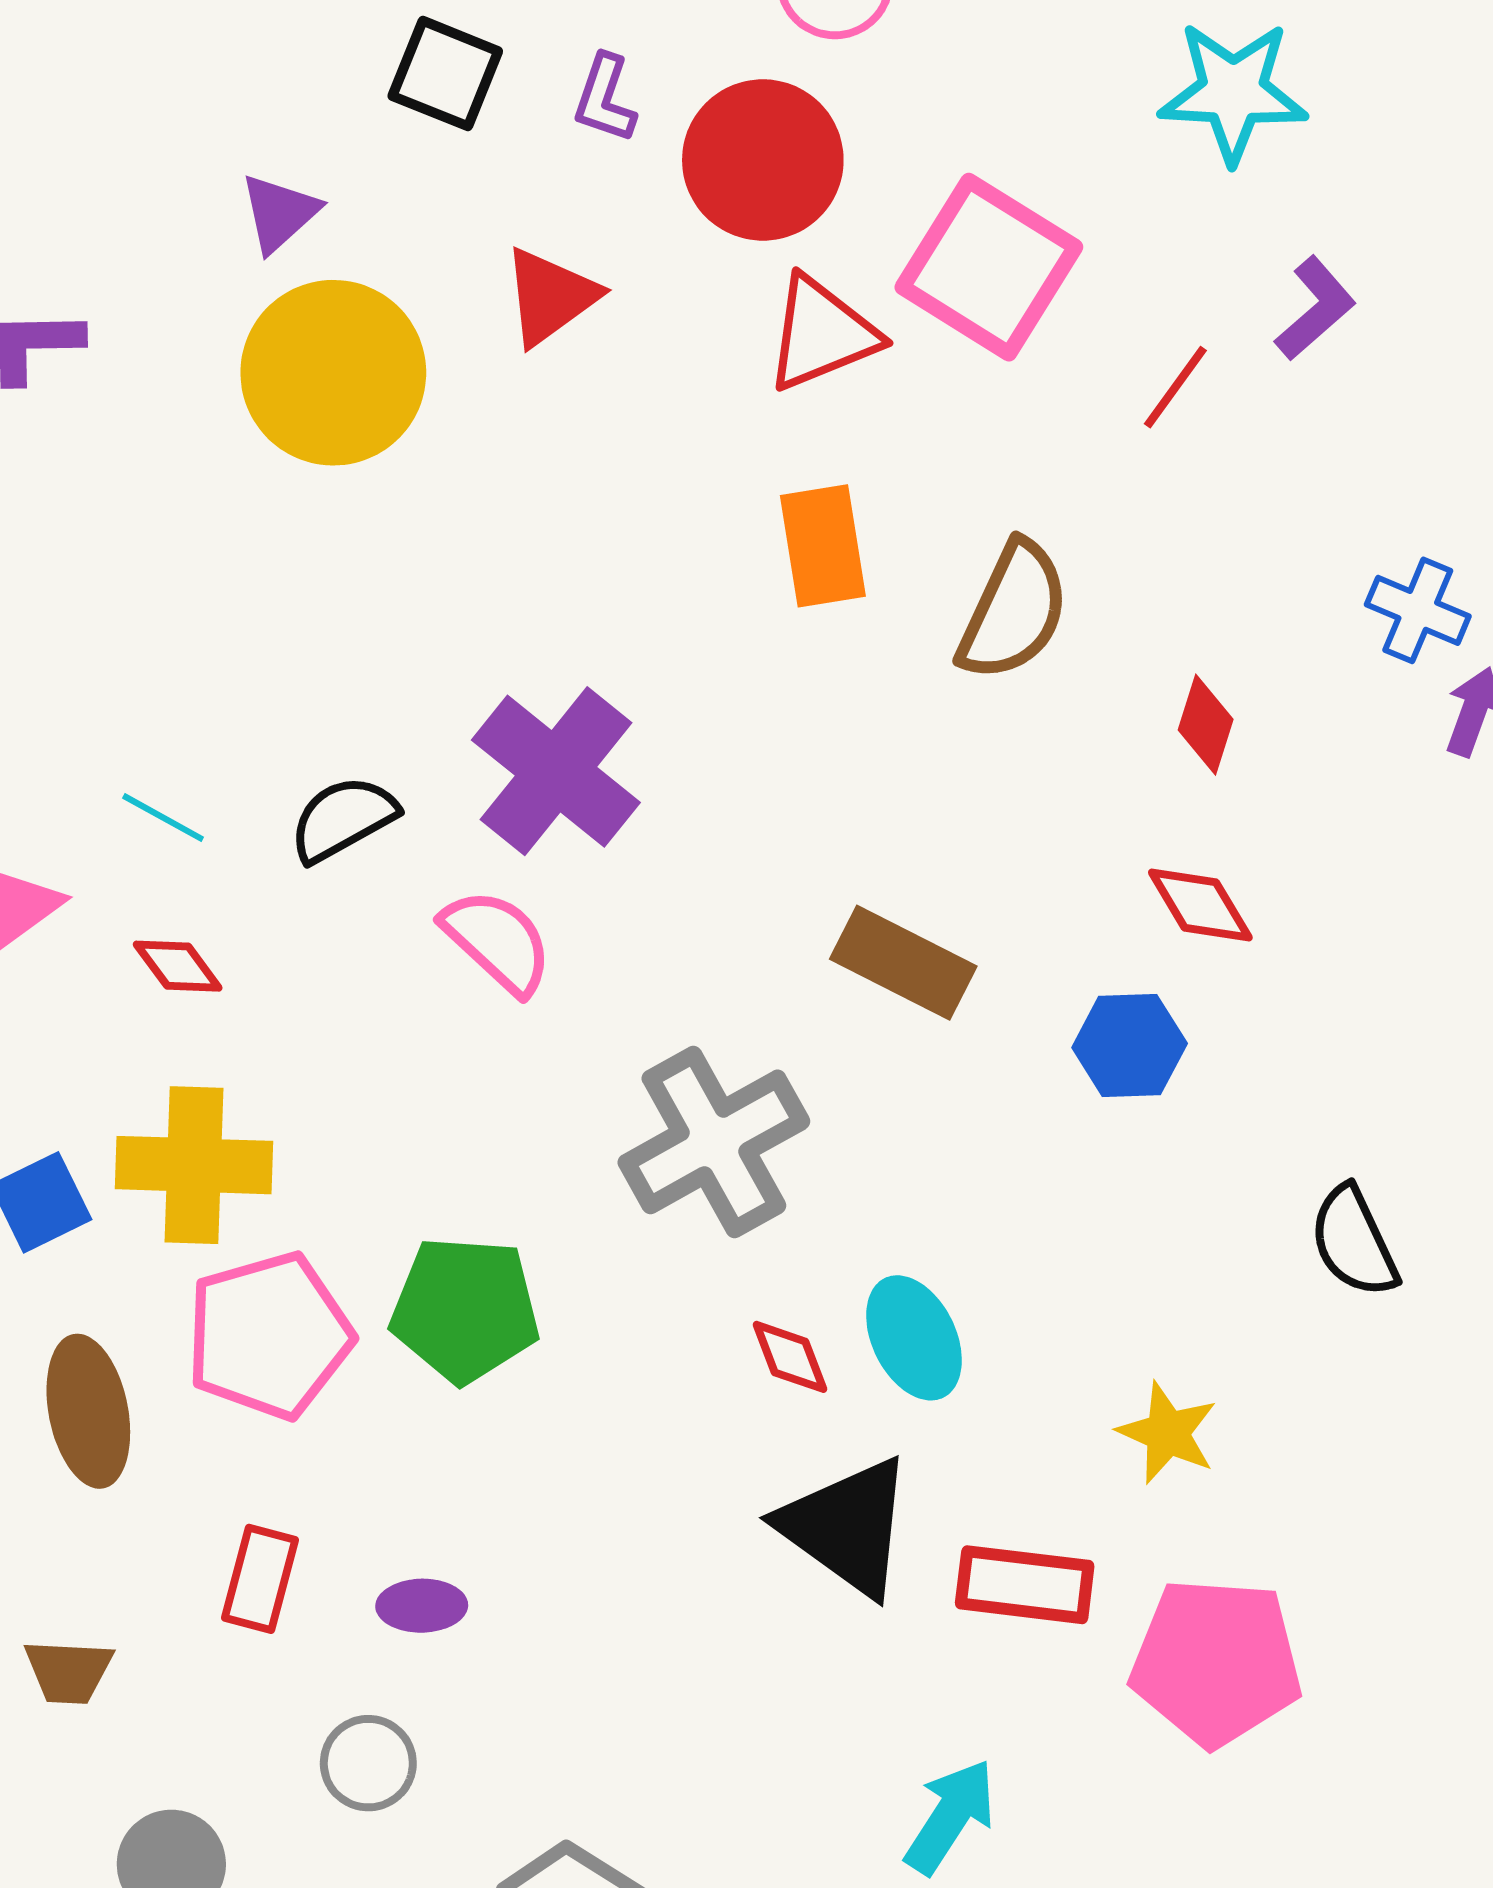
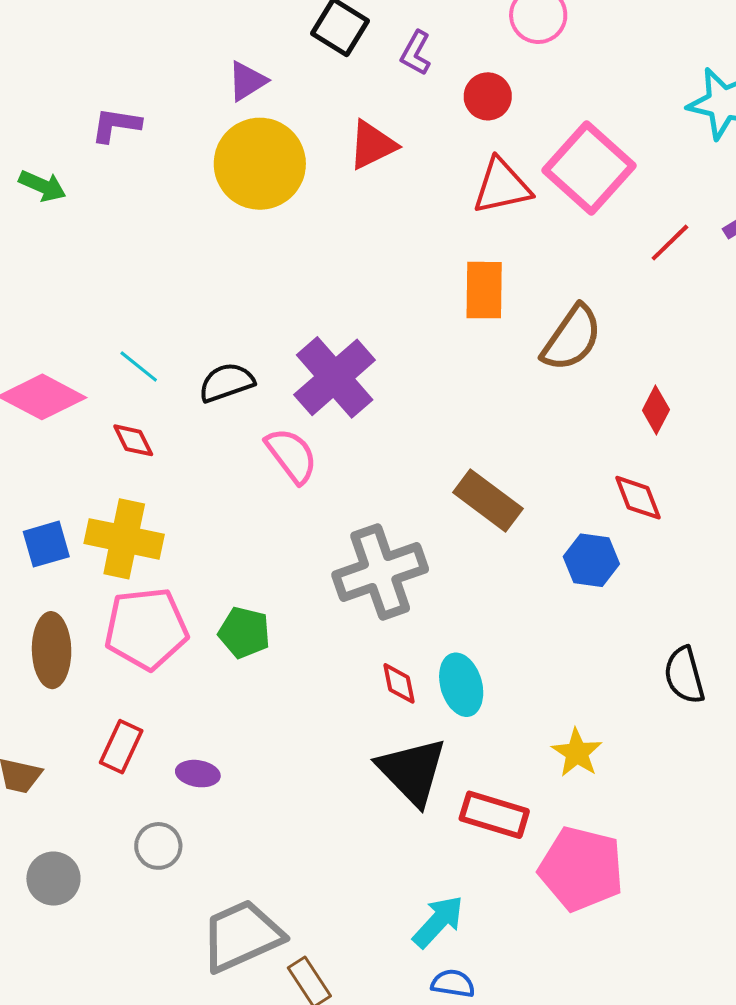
red circle: (763, 160) -> (488, 96), size x0.6
green pentagon: (465, 1309) -> (244, 633), size x0.7

